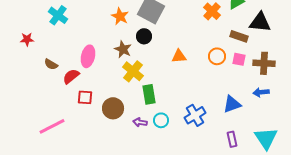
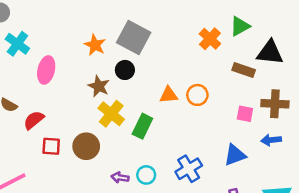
pink ellipse: (88, 56) -> (46, 70), moved
orange circle: (217, 56) -> (197, 95), moved
pink square: (239, 59) -> (245, 114), moved
green rectangle: (149, 94) -> (142, 126), moved, turned 36
brown circle: (113, 108) -> (86, 146), moved

